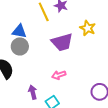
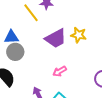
yellow star: (88, 28) -> (79, 35), moved

